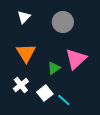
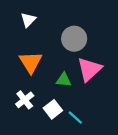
gray circle: (63, 22) -> (74, 39), moved
green triangle: (54, 68) -> (64, 80), turned 40

